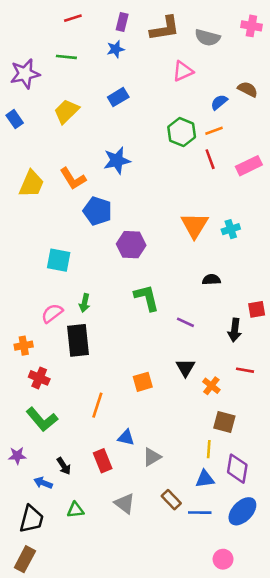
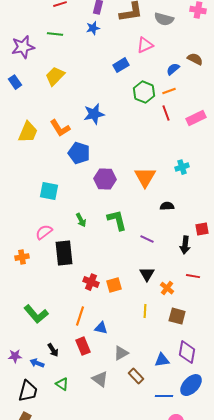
blue rectangle: (118, 97) -> (121, 65), moved
orange triangle: (195, 225) -> (145, 177), moved
green arrow: (85, 303) -> (81, 220), moved, turned -40
red cross: (39, 378) -> (91, 282), moved
orange line: (97, 405) -> (80, 316), moved
yellow line: (209, 449) -> (145, 311), moved
purple star: (17, 456) -> (15, 356), moved
gray triangle: (152, 457) -> (121, 353), moved
green triangle: (75, 510) -> (62, 384), turned 40
blue line: (200, 513) -> (164, 396), moved

